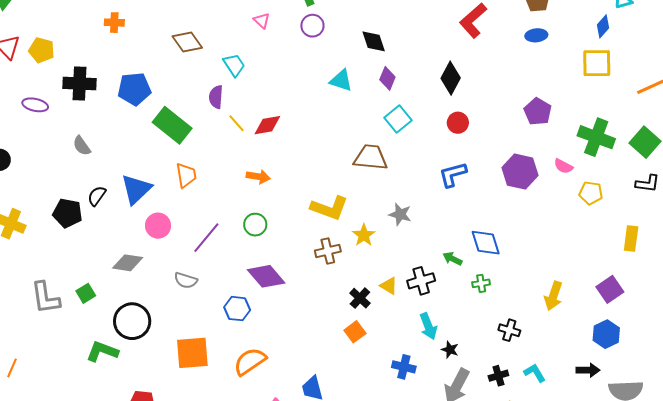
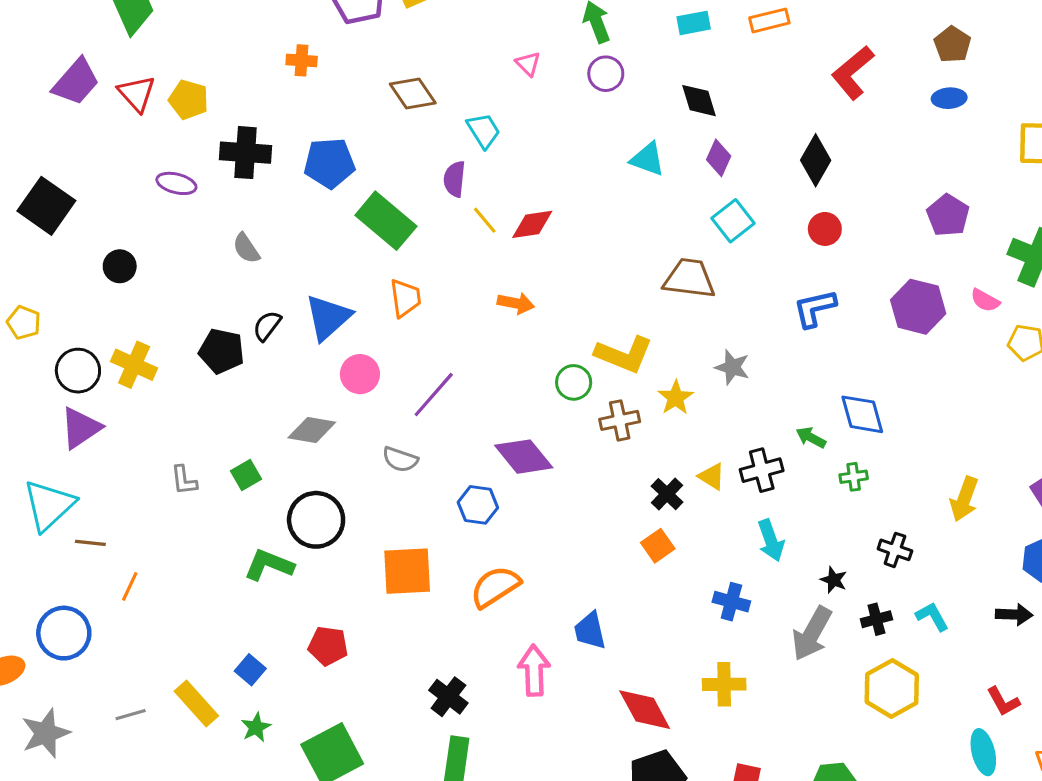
green circle: (255, 225) -> (574, 382), moved
gray L-shape: (45, 298) -> (184, 480), size x0.6
black star: (450, 350) -> (834, 580), moved

